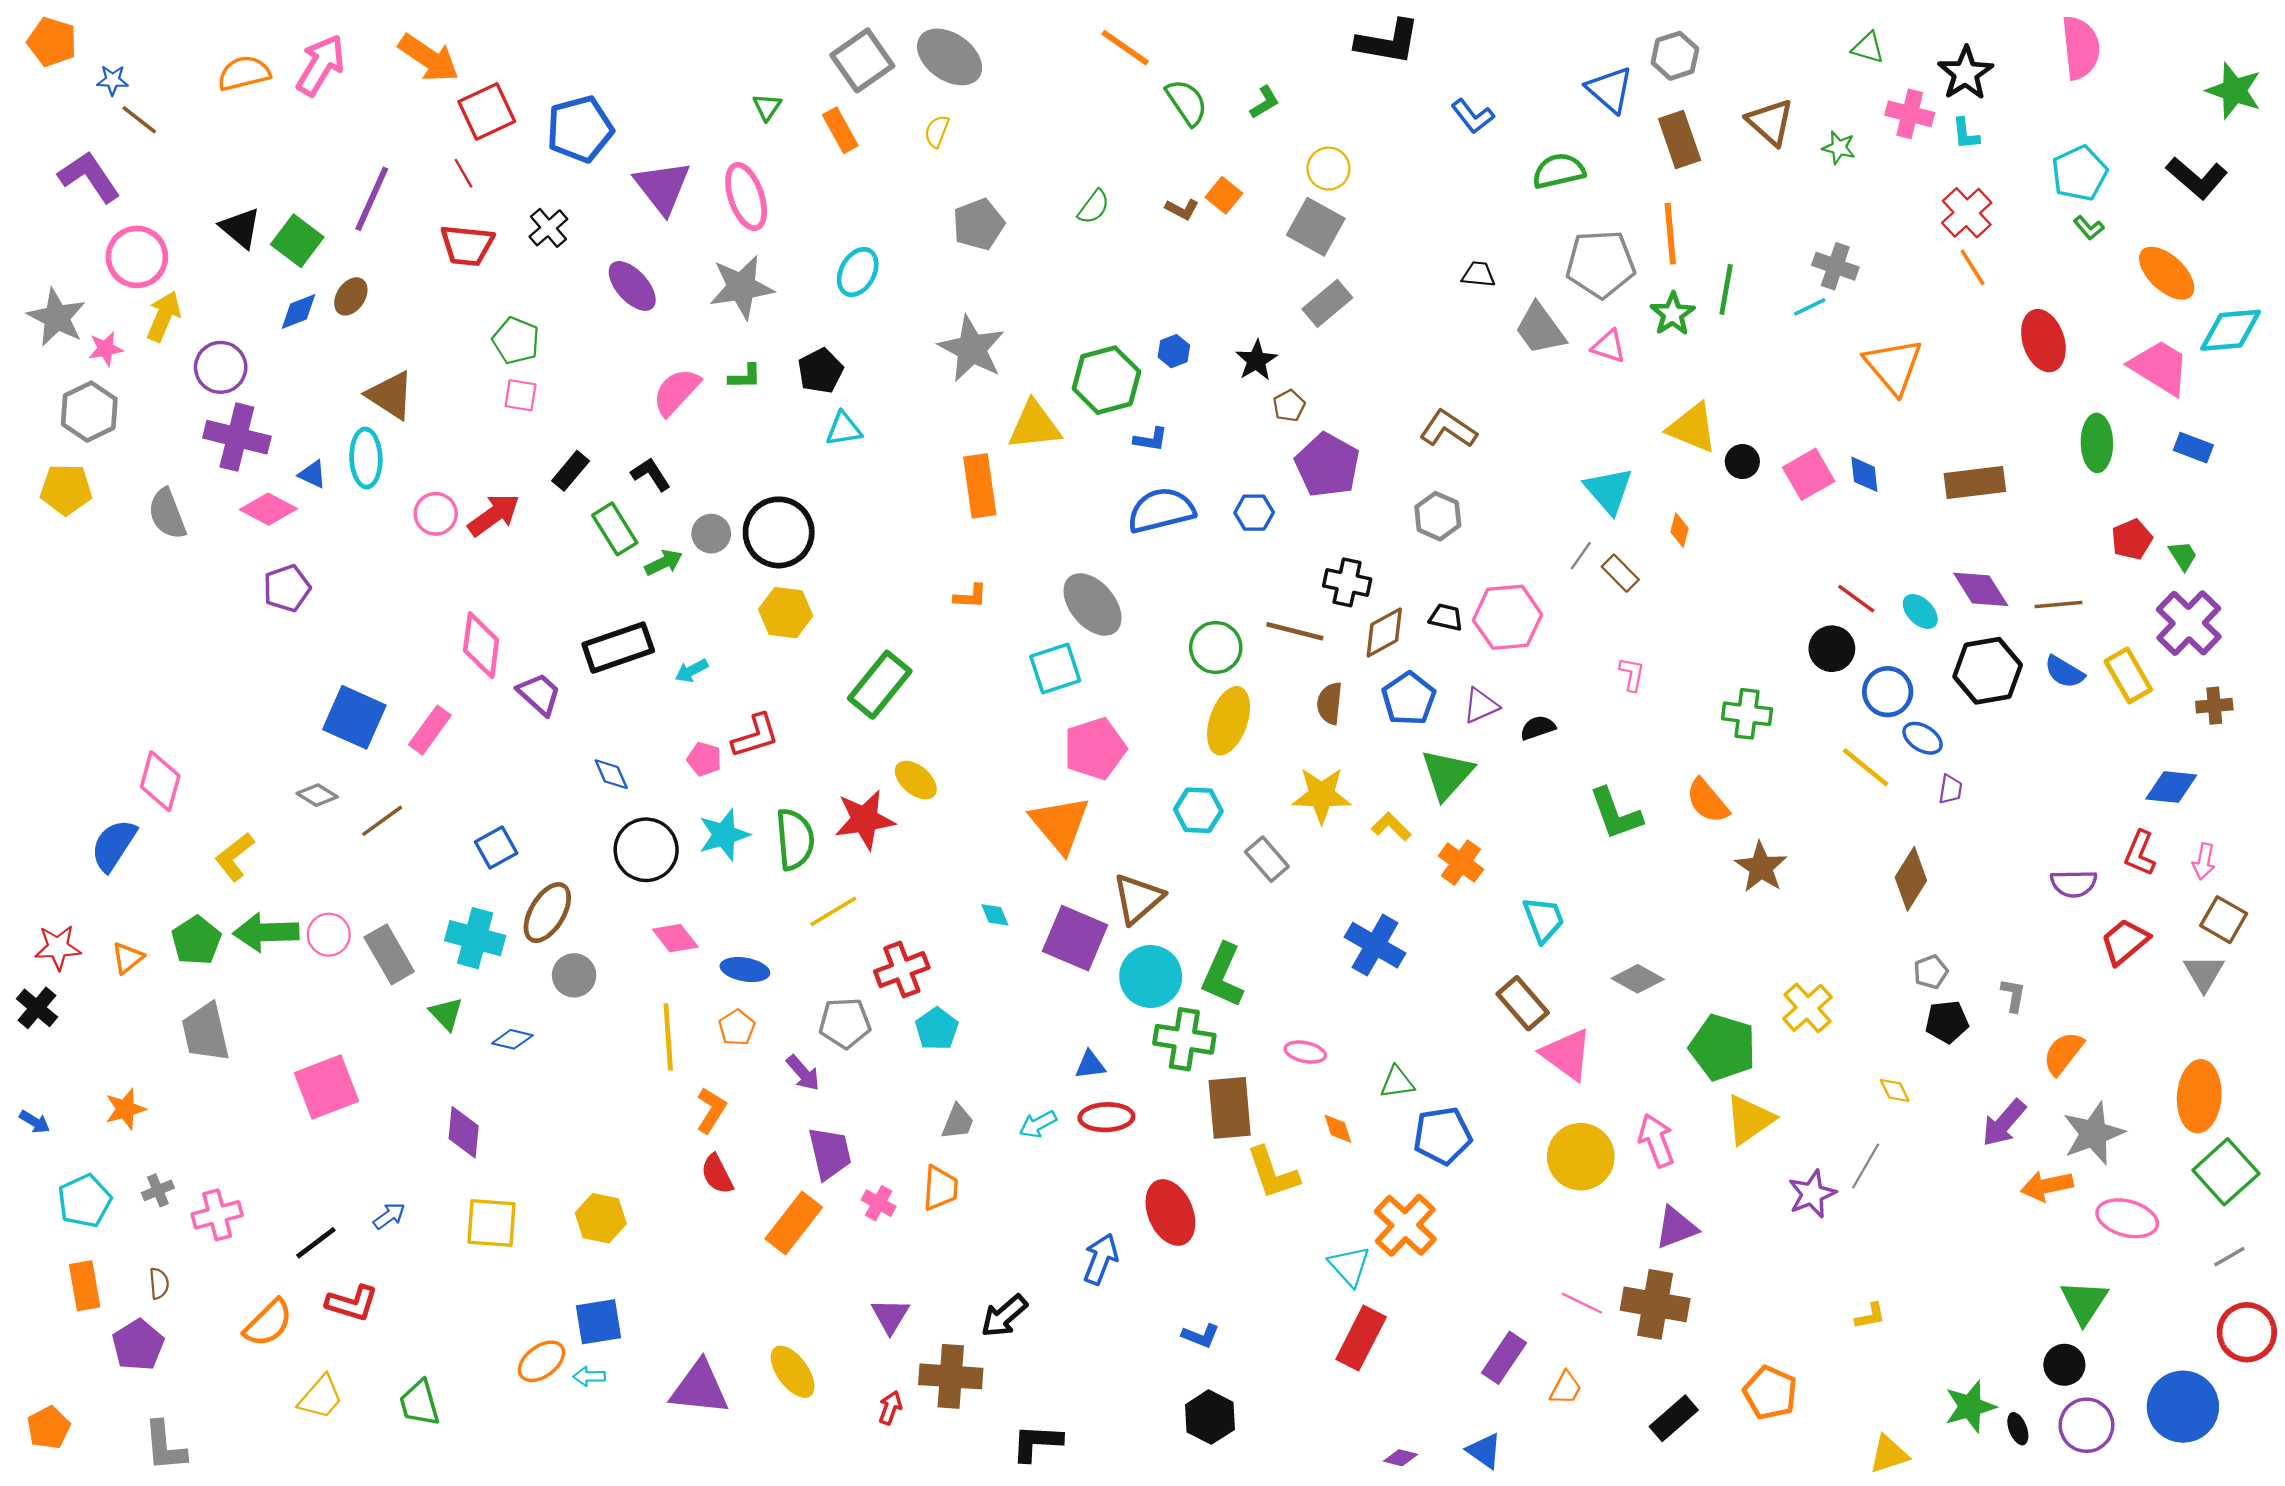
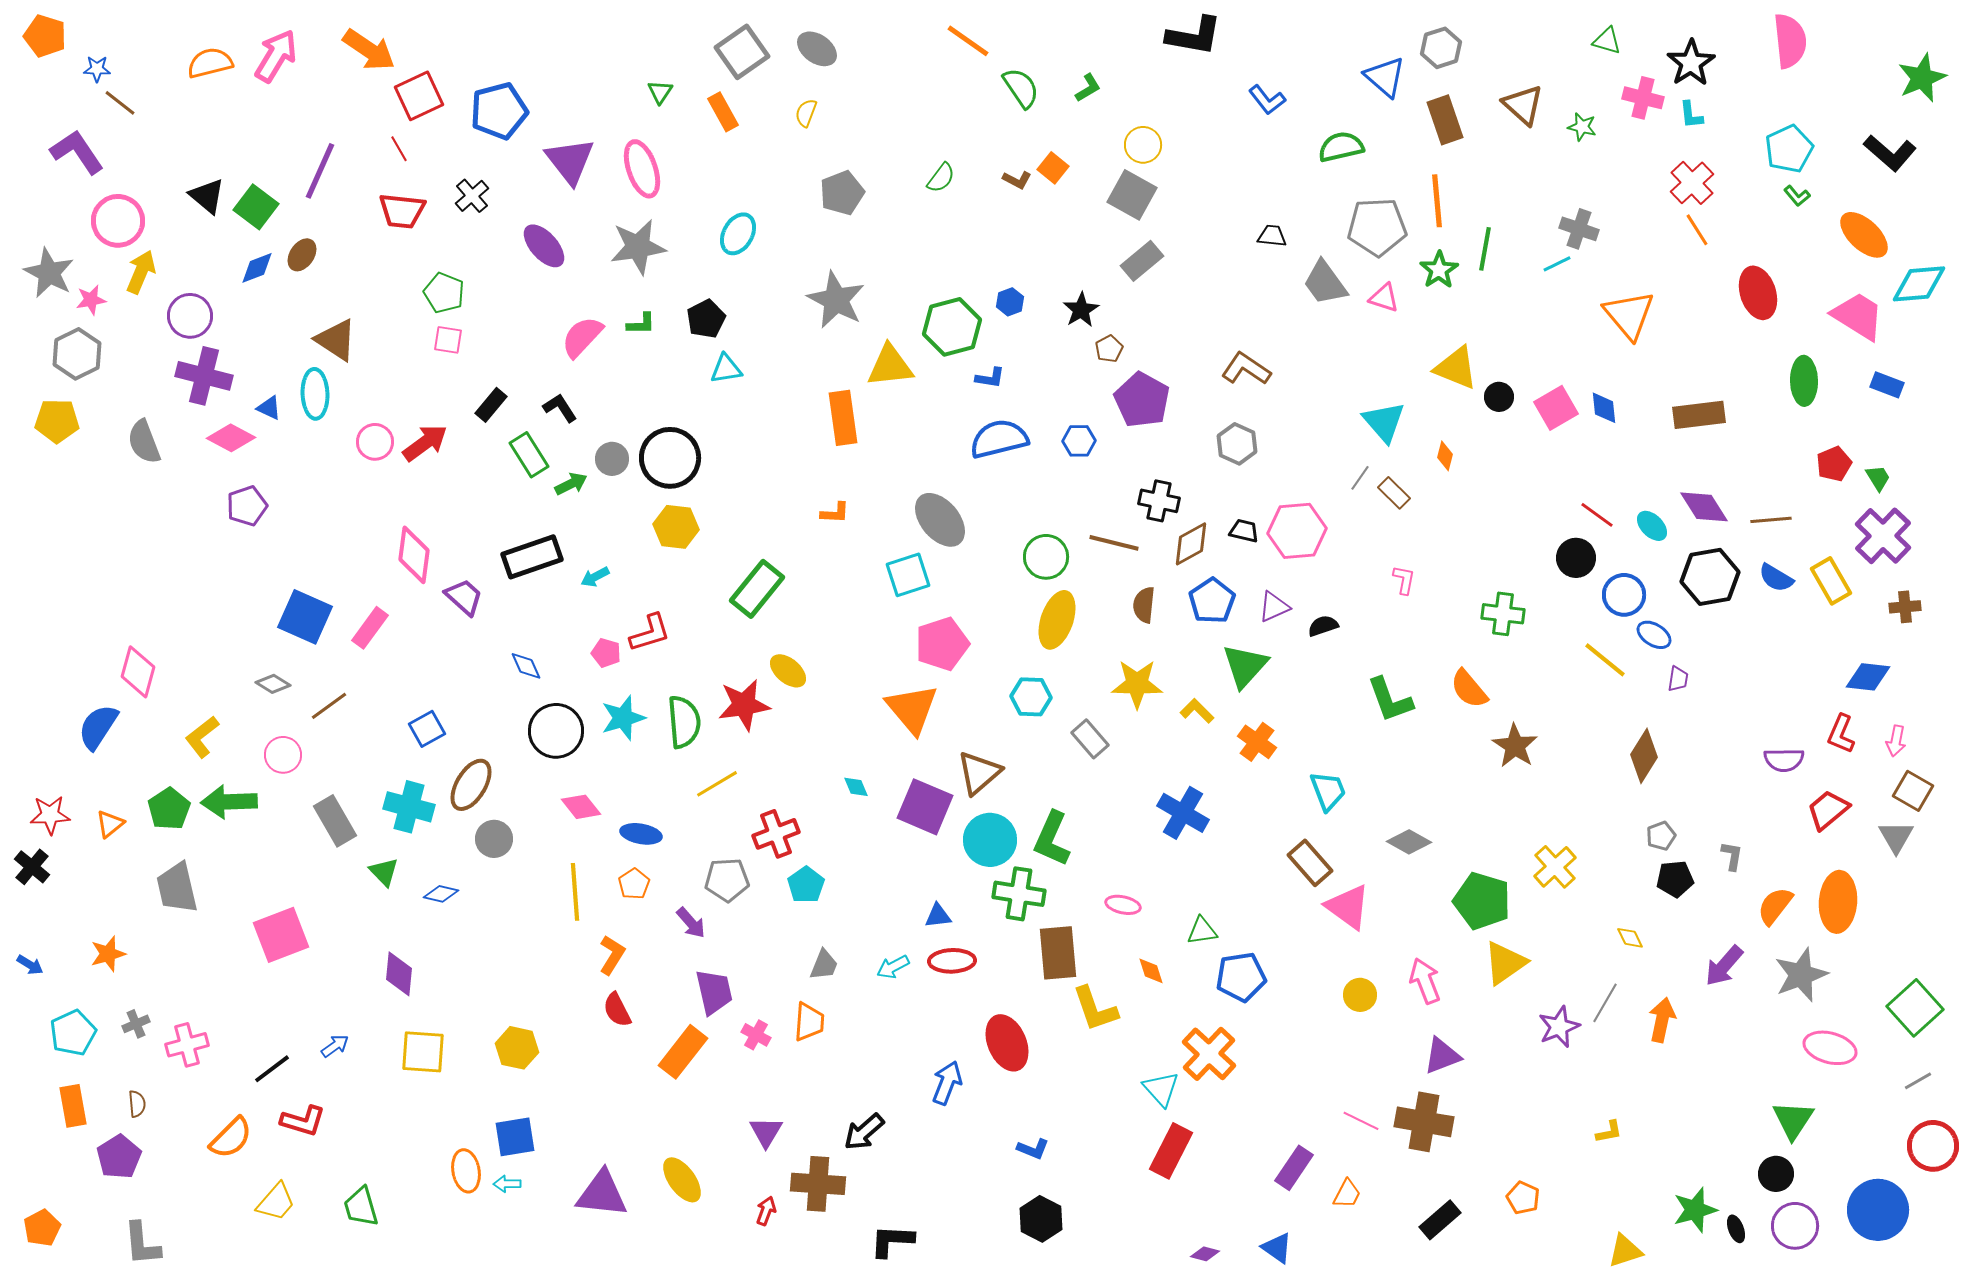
gray ellipse: (950, 57) -> (817, 49), size x0.7
green star: (2234, 91) -> (1922, 78), turned 30
pink circle: (329, 935) -> (283, 755), moved
orange ellipse: (2199, 1096) -> (1838, 902), moved
yellow circle: (1581, 1157) -> (1360, 995), size x0.6
orange arrow: (2047, 1186) -> (1662, 1020), moved, turned 114
orange ellipse: (541, 1361) -> (466, 1171), turned -63
orange pentagon: (1770, 1393) -> (1523, 1198), size x0.7

